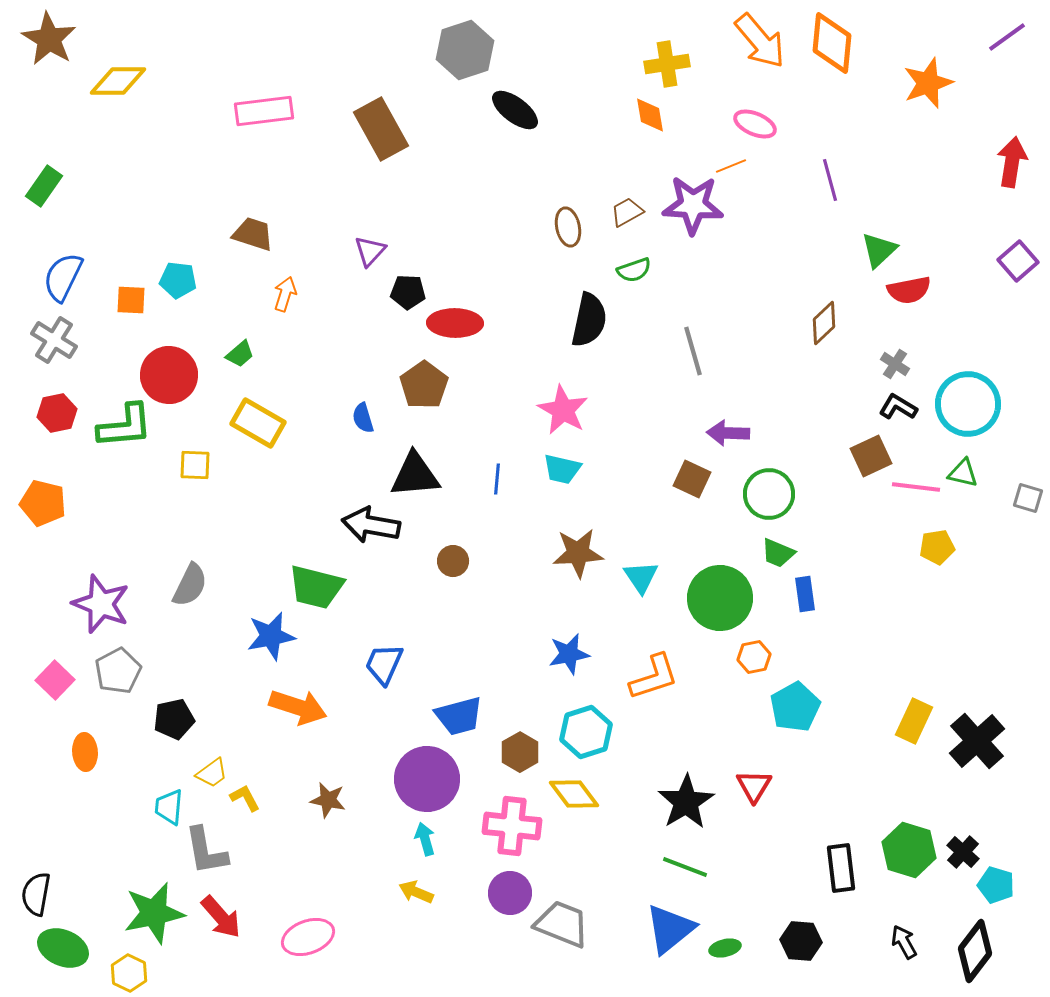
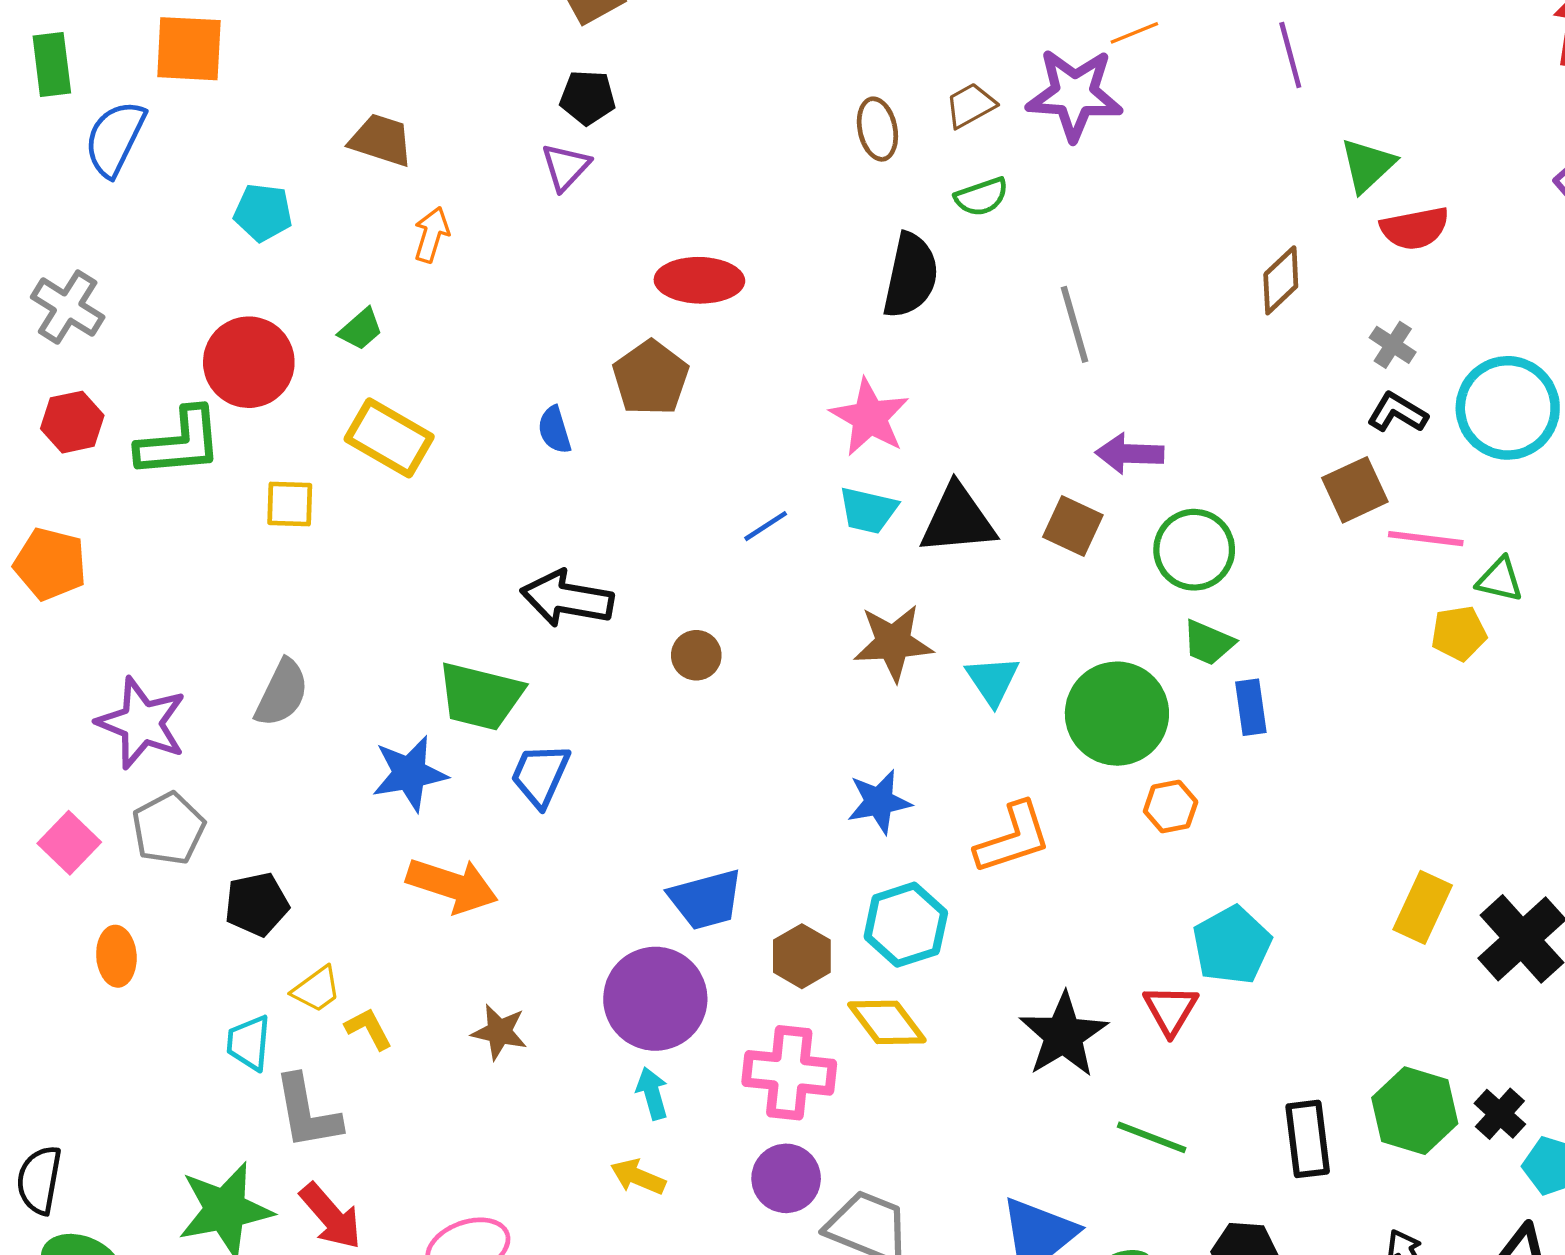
green rectangle: (44, 186) -> (52, 64), turned -42
blue semicircle: (63, 277) -> (115, 138), moved
black pentagon: (408, 292) -> (588, 97), moved
orange square: (131, 300) -> (189, 49), moved, size x1.5
green triangle: (963, 473) -> (1500, 580), moved
black triangle: (415, 475) -> (958, 520), moved
blue line: (497, 479) -> (766, 526), turned 52
blue trapezoid: (384, 664) -> (540, 775), moved
cyan pentagon: (795, 707) -> (1232, 945), moved
green line: (685, 867) -> (1152, 1137), moved

